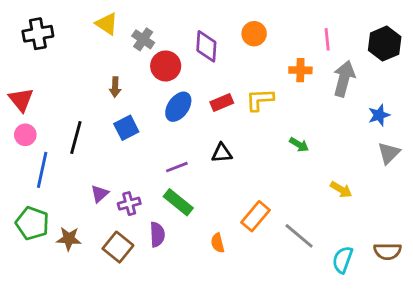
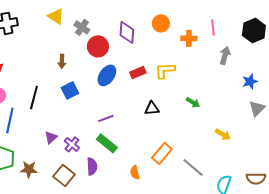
orange cross: (300, 70) -> (189, 38), moved
gray arrow: (344, 79) -> (225, 55), size x0.7
black triangle: (222, 153) -> (152, 108), moved
purple cross: (129, 204) -> (72, 144), turned -35

